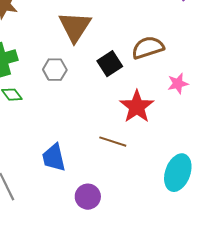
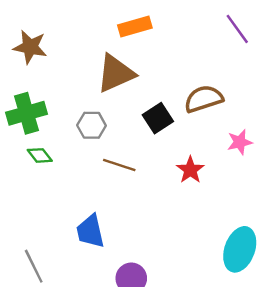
brown triangle: (75, 27) -> (116, 73), turned 33
red star: (137, 107) -> (190, 170), size x0.7
brown line: (113, 142) -> (119, 165), moved

